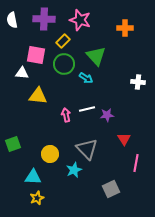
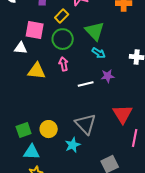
cyan arrow: (86, 78) -> (99, 53), moved
pink arrow: (66, 115) -> (64, 64), moved
purple star: (107, 115) -> (108, 76), moved
red triangle: (124, 139) -> (123, 114), size x1.5
green square: (13, 144) -> (24, 130), moved

